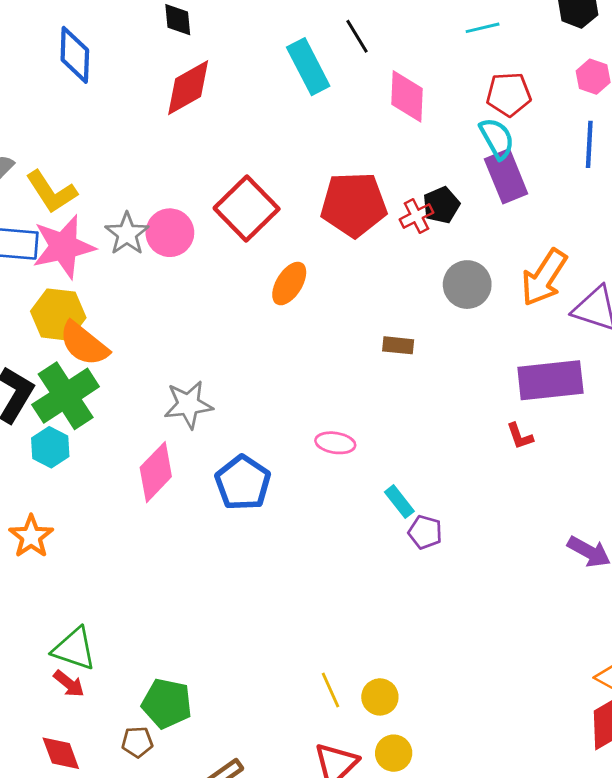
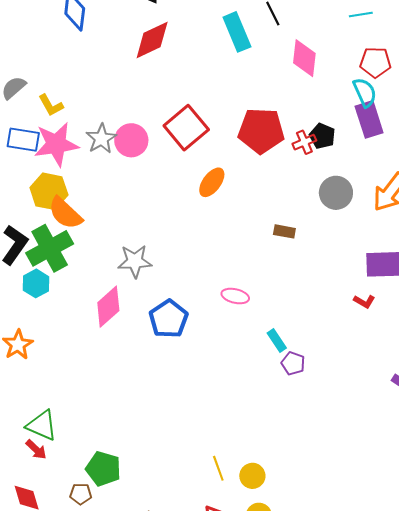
yellow L-shape: (51, 192) -> (51, 105), size x0.7
black pentagon: (441, 205) -> (322, 136), turned -30
red L-shape: (520, 436) -> (364, 301), turned -45

